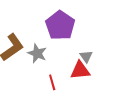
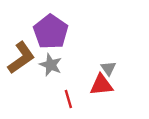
purple pentagon: (60, 25) -> (51, 32), moved

